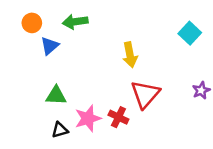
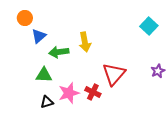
green arrow: (75, 22) -> (59, 52), moved
yellow arrow: (130, 55) -> (85, 42), moved

